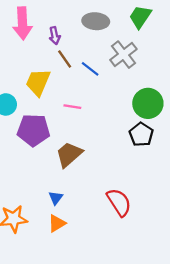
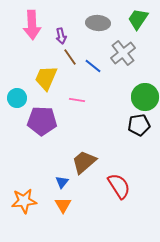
black pentagon: (141, 134) -> (139, 125), turned 30
brown trapezoid: (69, 154) -> (84, 162), moved
orange triangle: (57, 223) -> (63, 205), turned -30

